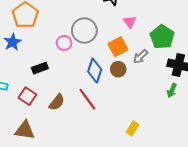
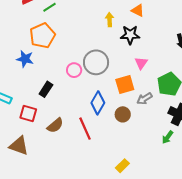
blue star: (13, 42) -> (25, 59), turned 30
black rectangle: (40, 68) -> (46, 89), turned -49
brown circle: (118, 69) -> (123, 114), moved
red square: (27, 96) -> (28, 114), turned -30

